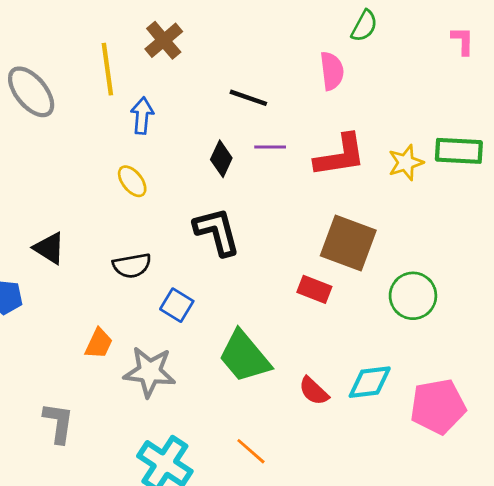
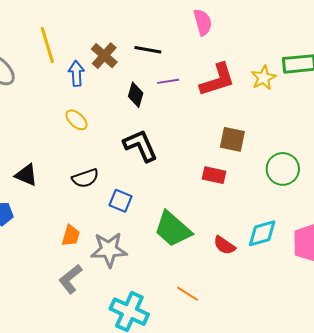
brown cross: (164, 40) -> (104, 56), moved
brown square: (348, 243) -> (232, 139), size x0.7
gray L-shape: (58, 423) -> (70, 279), moved, turned -128

